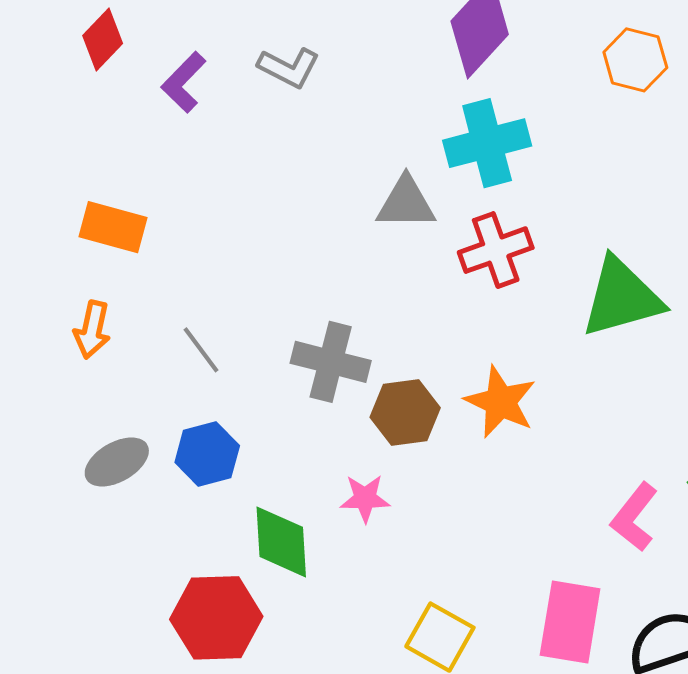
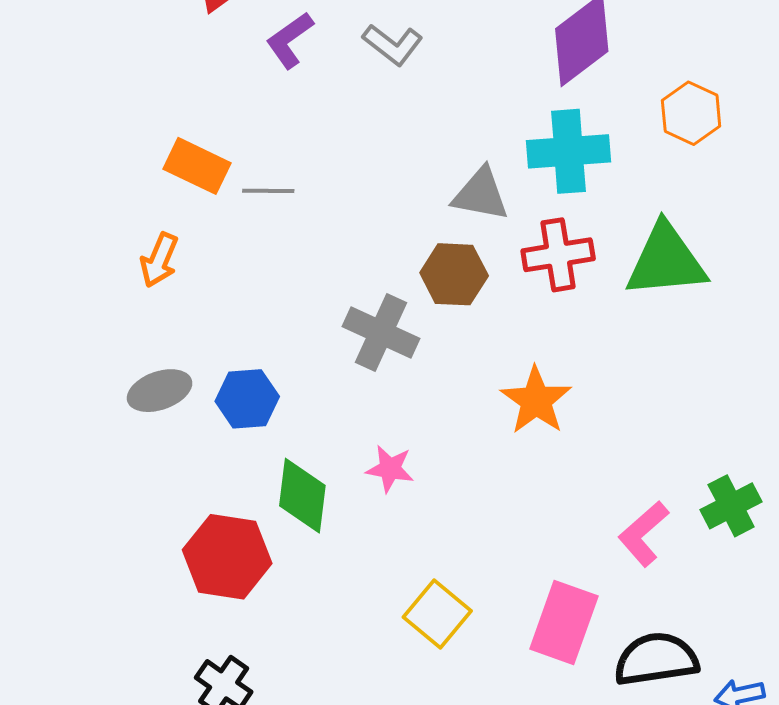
orange hexagon: (635, 60) -> (691, 113), moved
green triangle: (622, 298) -> (666, 261), moved
gray line: (201, 350) -> (268, 191), moved, turned -63
brown hexagon: (405, 412) -> (454, 274), moved

